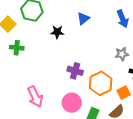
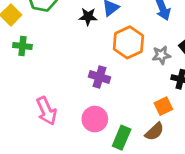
black star: (57, 32) -> (88, 17), moved
orange hexagon: (101, 83) -> (128, 42), moved

